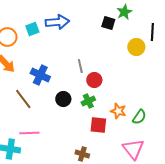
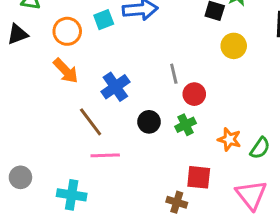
yellow circle: (136, 47) -> (234, 46), moved
blue cross: (40, 75) -> (115, 87), turned 30
red square: (98, 125) -> (199, 177), moved
pink line: (29, 133) -> (105, 155), moved

